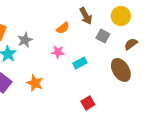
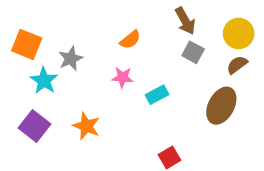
brown arrow: (86, 16) -> (185, 21), moved
yellow circle: (121, 16) -> (239, 33), moved
brown ellipse: (121, 70) -> (221, 106), turned 60

